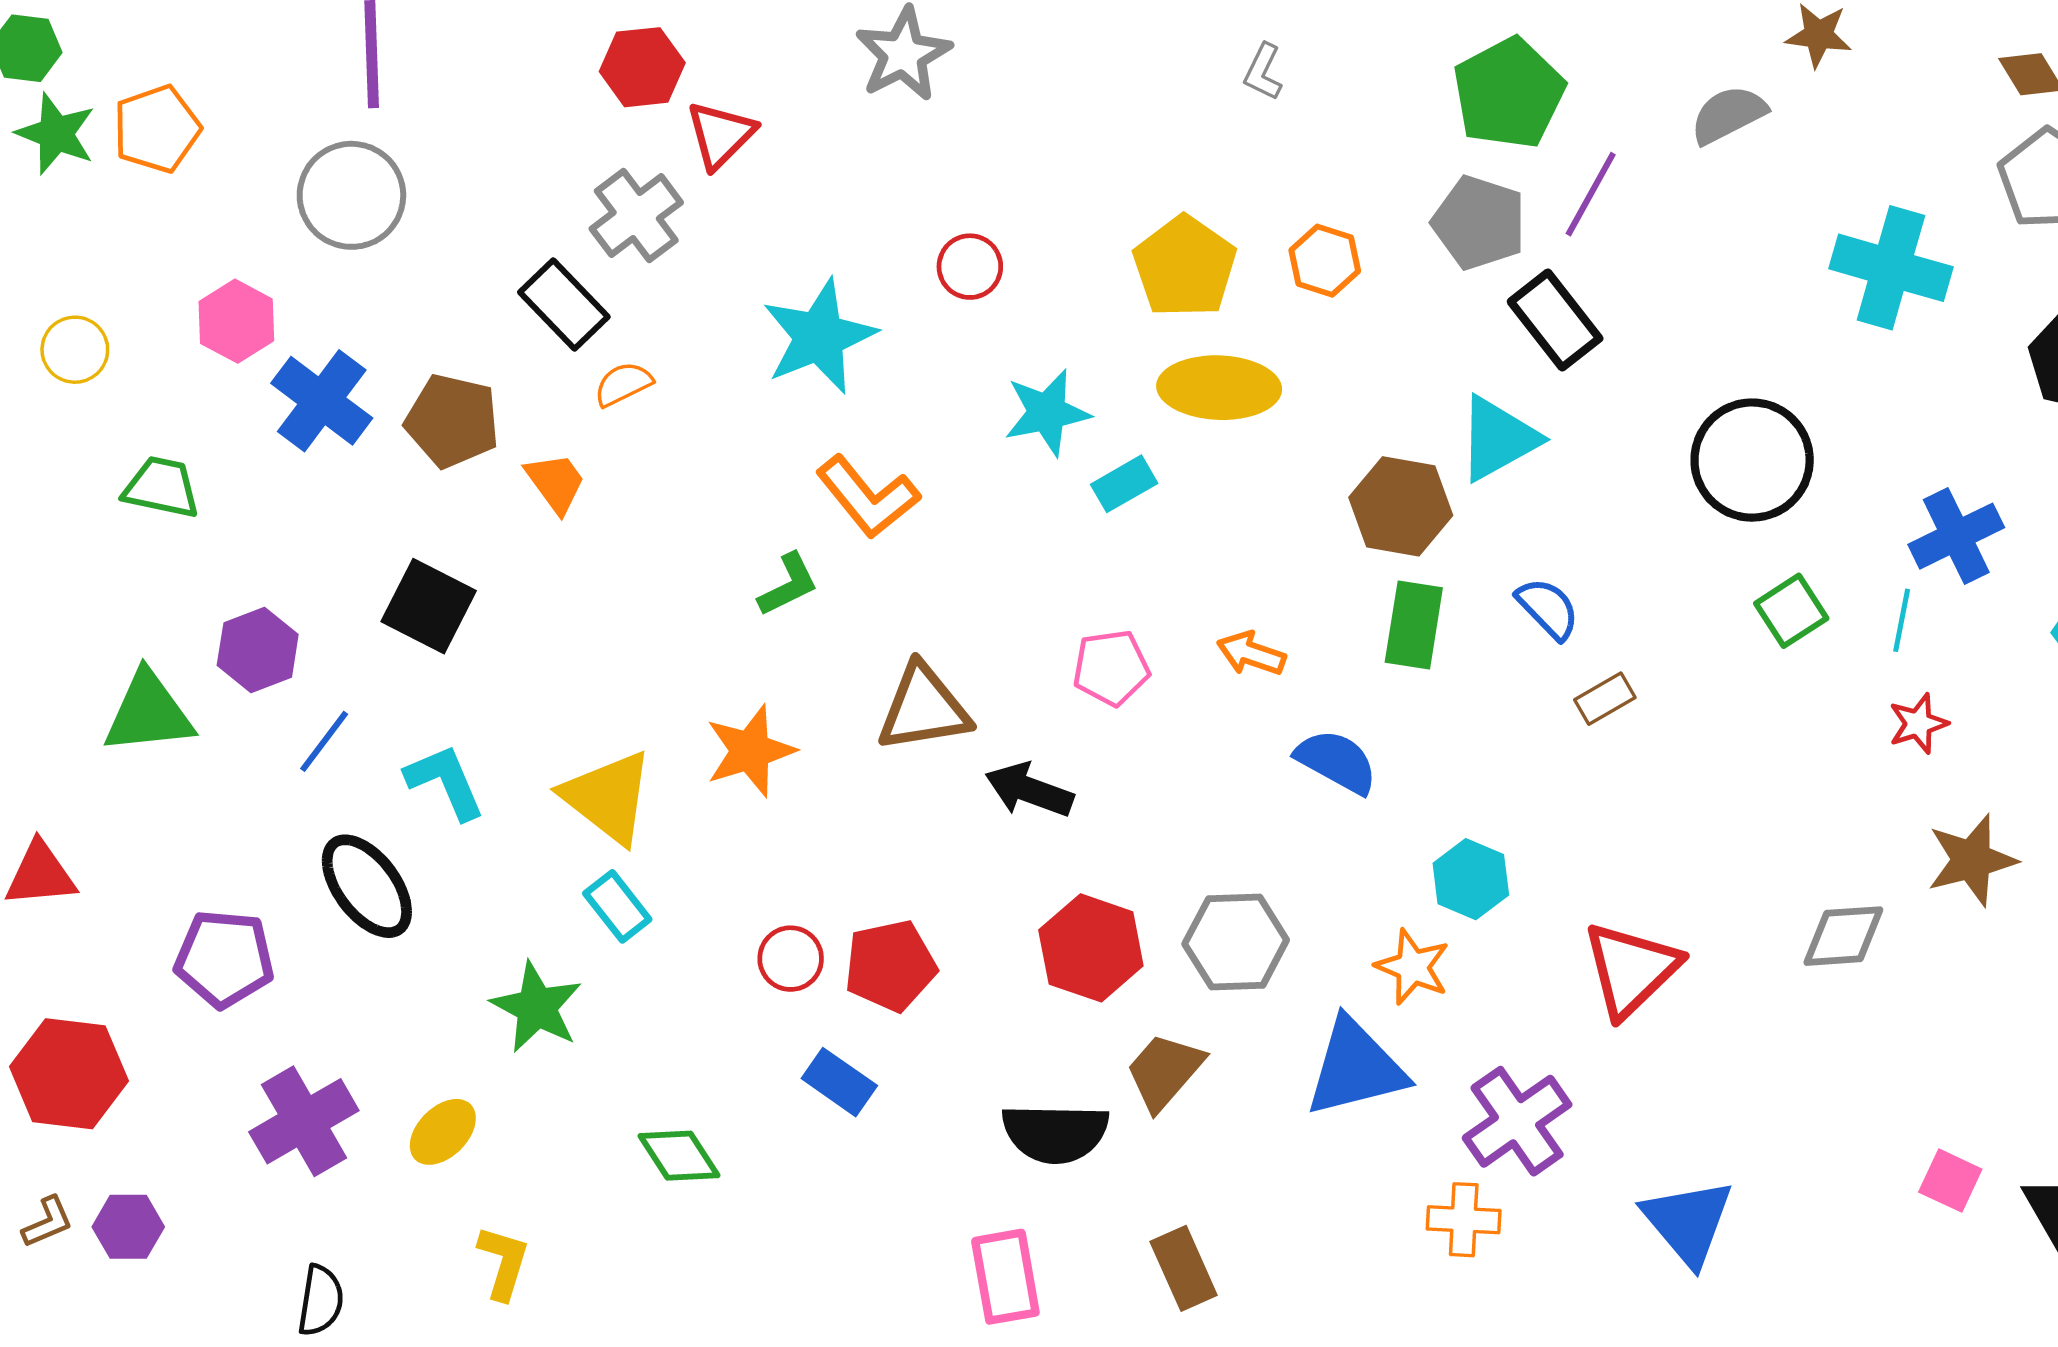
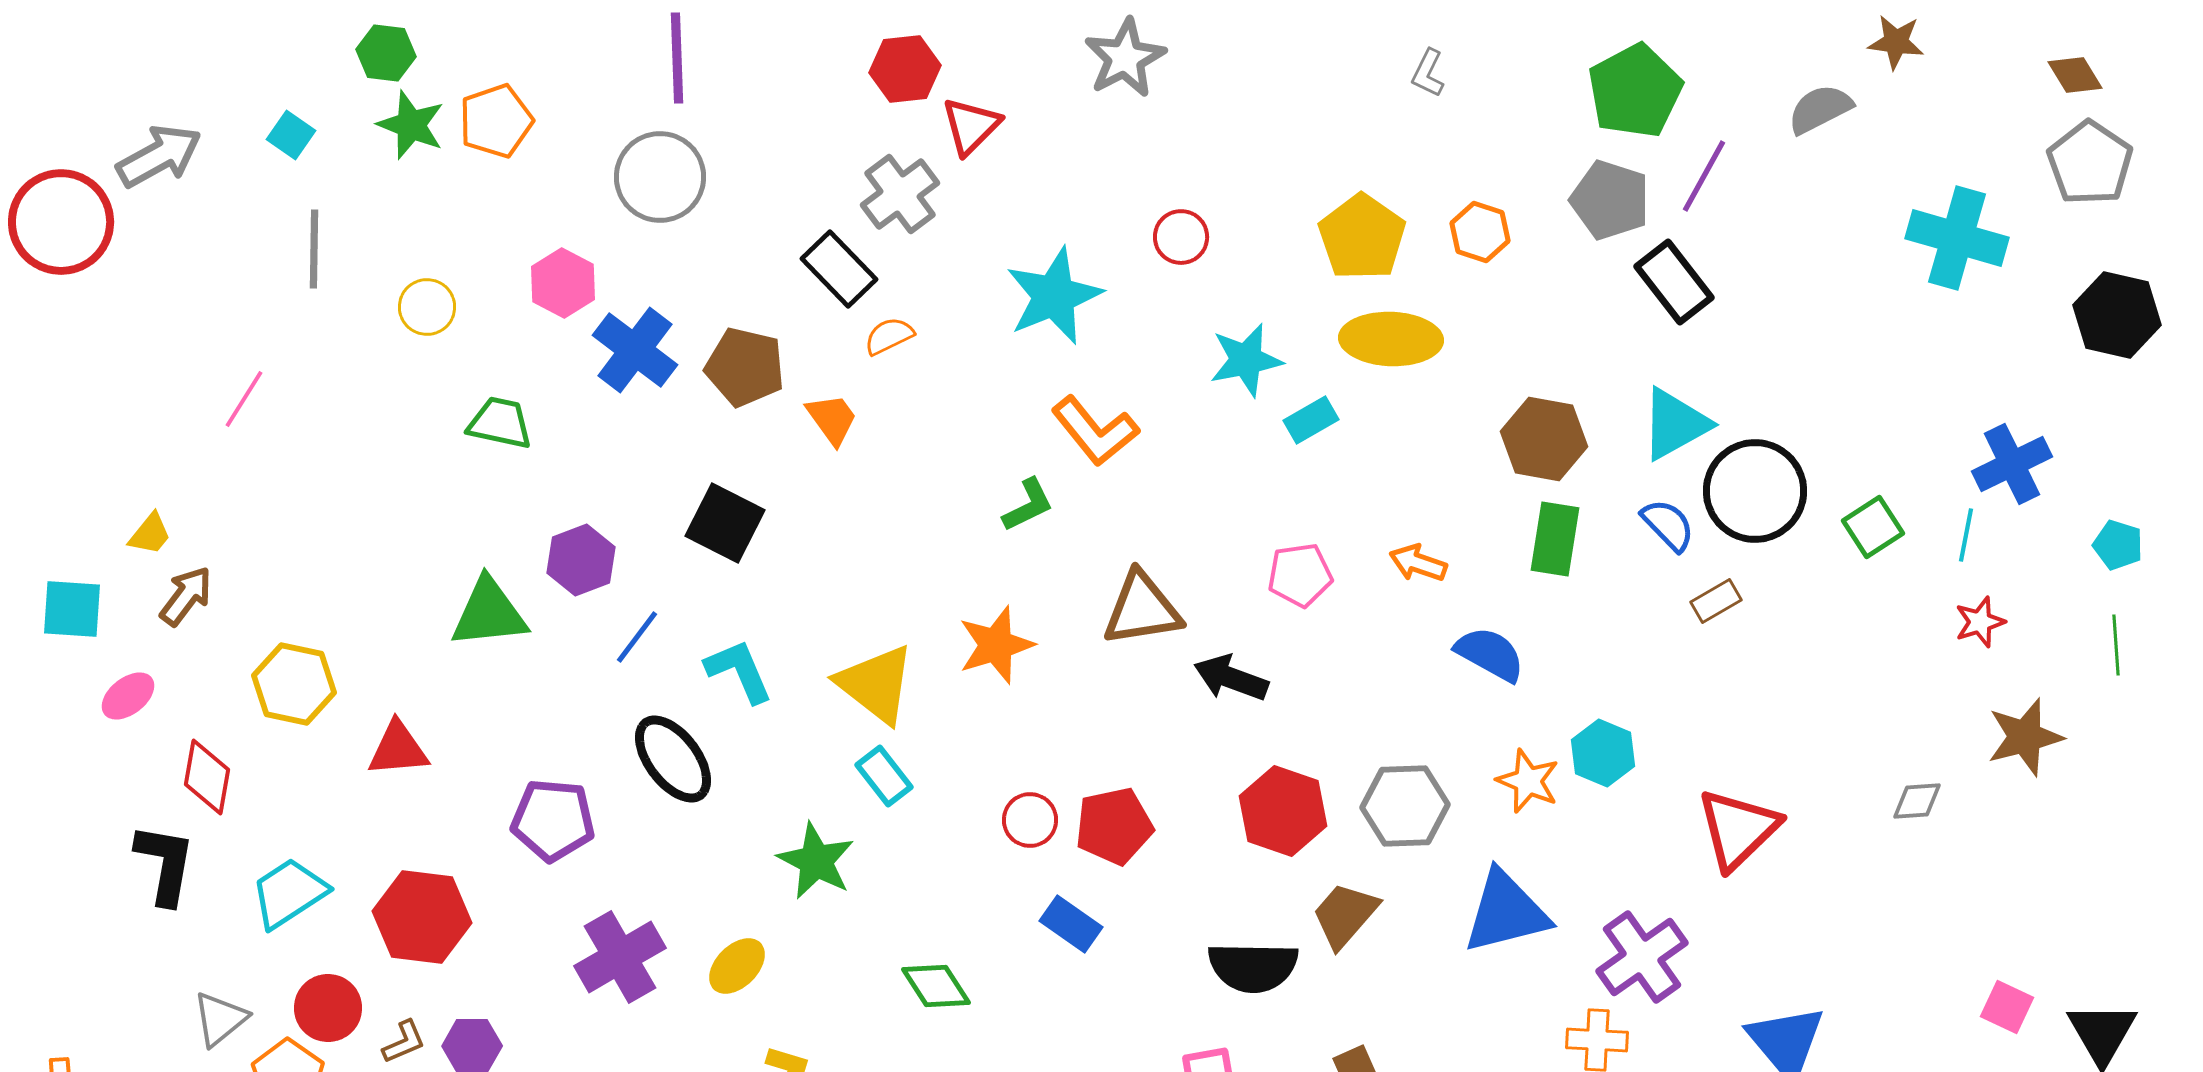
cyan triangle: (1498, 439) -> (1675, 424), moved
black circle: (1752, 460) -> (1755, 491), moved
gray diamond: (1843, 936) -> (1917, 801), size x0.7
orange star: (1413, 967) -> (1528, 781), moved

